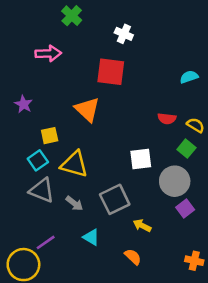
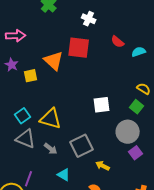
pink arrow: (48, 53) -> (16, 36), moved
purple star: (23, 104) -> (12, 65), moved
orange triangle: (87, 109) -> (54, 61), moved
red semicircle: (167, 119) -> (118, 42), moved, turned 32
yellow square: (50, 136) -> (31, 76), moved
white square: (141, 159) -> (102, 105), moved
purple line: (46, 242) -> (29, 179), turned -35

